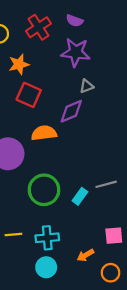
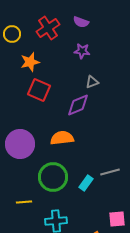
purple star: (76, 52) -> (82, 51), size x0.6
orange semicircle: (44, 133) -> (62, 138), moved
yellow line: (13, 235) -> (24, 202), moved

